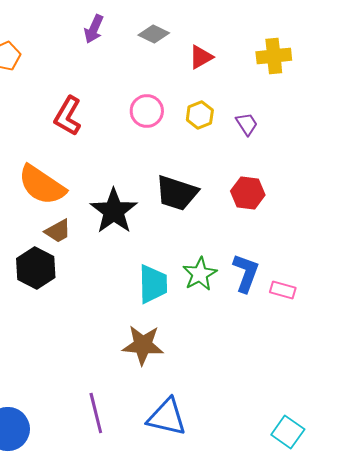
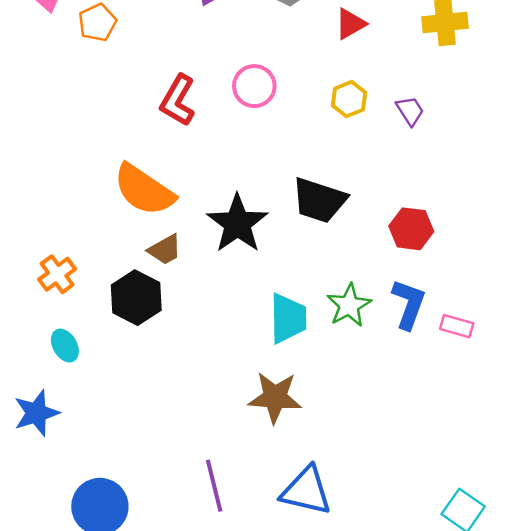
pink circle: (147, 111) -> (254, 86), moved
red hexagon: (248, 193) -> (411, 229), moved

